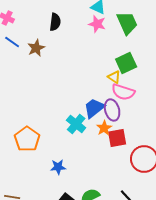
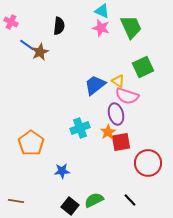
blue line: (12, 42) -> (27, 45), moved
green square: (126, 63) -> (143, 67), moved
blue trapezoid: (94, 108) -> (95, 85), moved
cyan cross: (76, 124) -> (80, 128), turned 30

